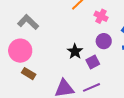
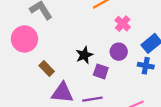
purple square: (93, 62) -> (101, 71), turned 32
brown rectangle: (29, 74) -> (47, 68), moved

